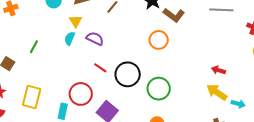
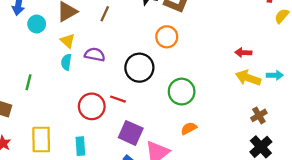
red line: (100, 68) -> (118, 99), moved
black circle: (128, 74) -> (139, 68), moved
red circle: (81, 94) -> (92, 106), moved
cyan arrow: (238, 104) -> (275, 75), moved

